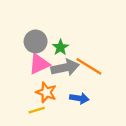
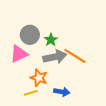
pink triangle: (39, 64) -> (19, 54), moved
blue arrow: (79, 98) -> (62, 92), moved

